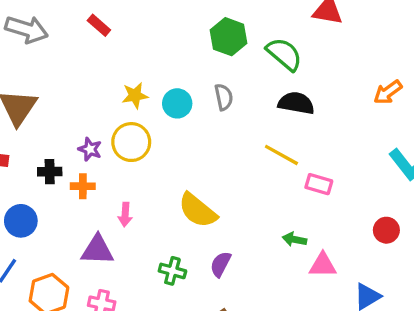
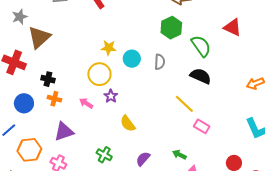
purple star: (90, 149) -> (111, 96), moved
orange cross: (83, 186) -> (54, 99), moved
yellow semicircle: (198, 210) -> (128, 124), size x0.7
pink arrow: (125, 215) -> (86, 103), moved, turned 104
purple triangle: (97, 250) -> (64, 132), turned -35
purple semicircle: (221, 264) -> (143, 159), moved

